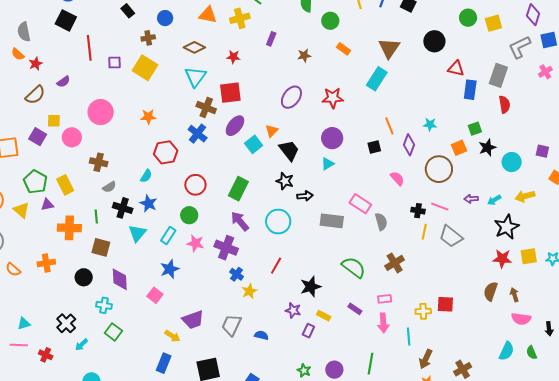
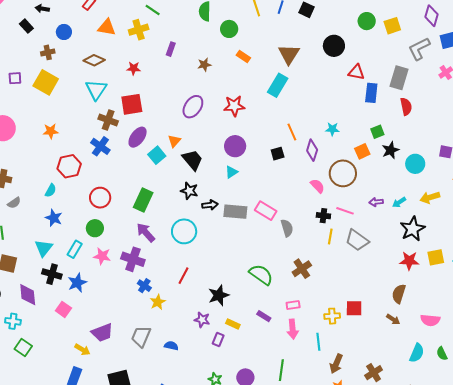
pink semicircle: (397, 178) -> (317, 186), moved
black cross: (123, 208) -> (52, 274), moved
gray rectangle: (332, 221) -> (235, 212), moved
brown arrow: (514, 295) -> (393, 319), moved, turned 144

